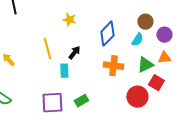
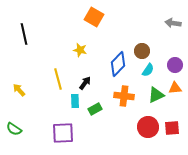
brown circle: (145, 22) -> (142, 51), moved
red square: (156, 83) -> (172, 128), moved, turned -35
green rectangle: (81, 101) -> (95, 109), moved

